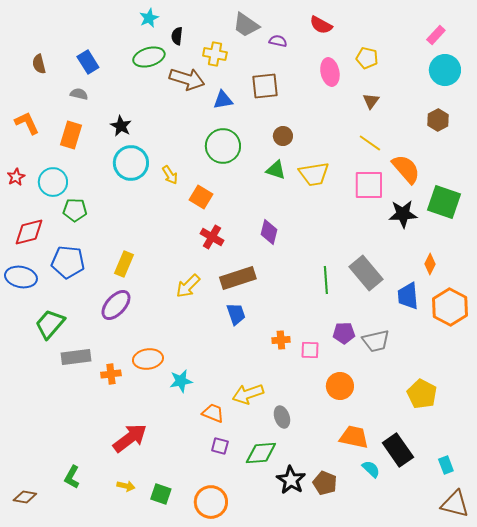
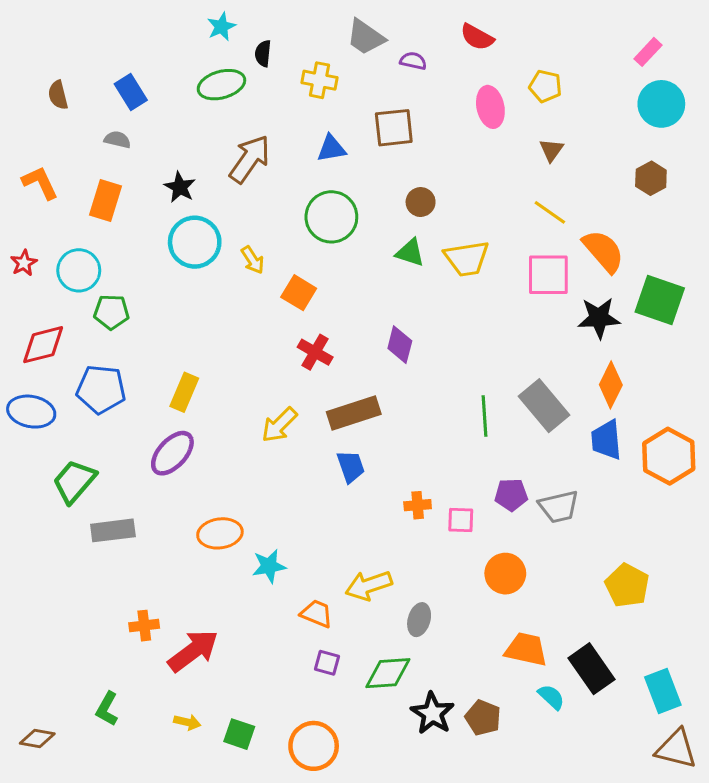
brown arrow: (187, 79) -> (250, 159), moved, turned -72
orange diamond: (430, 264) -> (611, 385), moved, size x1.4
orange cross: (111, 374) -> (144, 626), moved
gray ellipse: (282, 417) -> (419, 620), turned 35
cyan rectangle: (446, 465) -> (663, 691), size x1.6

